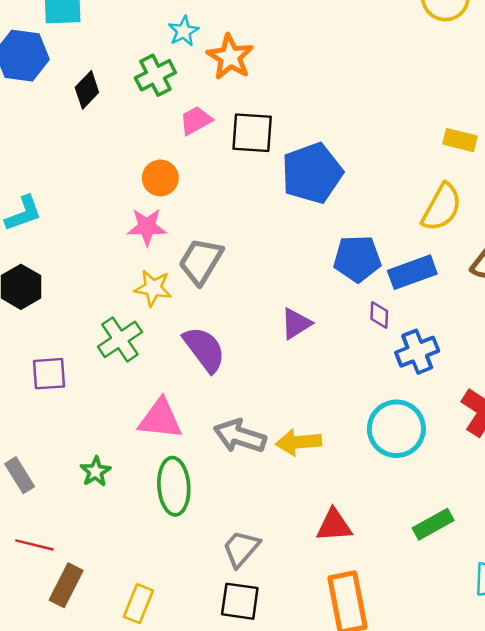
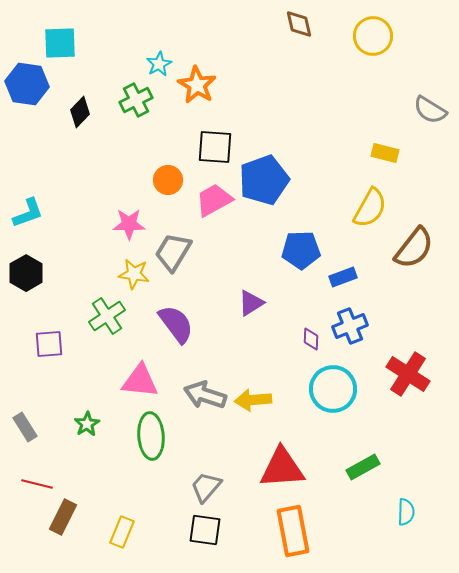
pink trapezoid: (196, 120) -> (214, 200), moved, size x1.4
orange circle: (160, 178) -> (168, 180), moved
blue rectangle: (412, 272) -> (343, 277), moved, size x0.7
purple diamond: (379, 315) -> (311, 339), moved
red triangle: (334, 525) -> (282, 468), size x1.5

